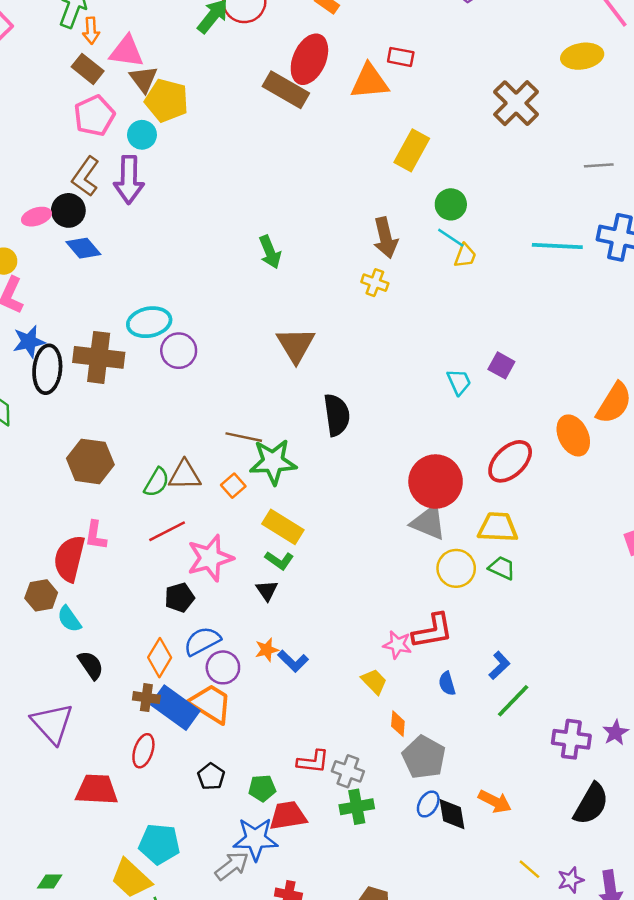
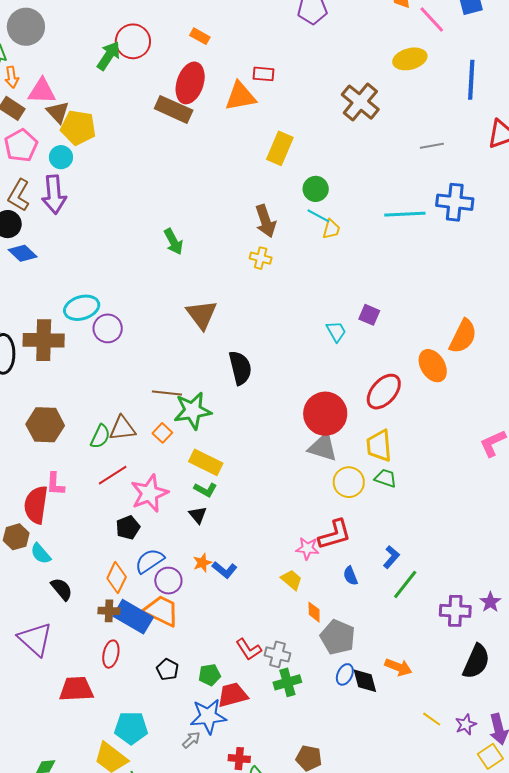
yellow trapezoid: (498, 527) -> (379, 446), turned -92
red L-shape: (313, 762) -> (249, 649), turned 56
gray arrow: (232, 866) -> (191, 740), size x0.7

